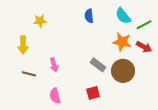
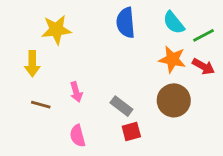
blue semicircle: (89, 16) -> (126, 23), size x1.5
yellow star: (40, 21) -> (56, 30), size x1.5
gray rectangle: (98, 65) -> (121, 106), moved

